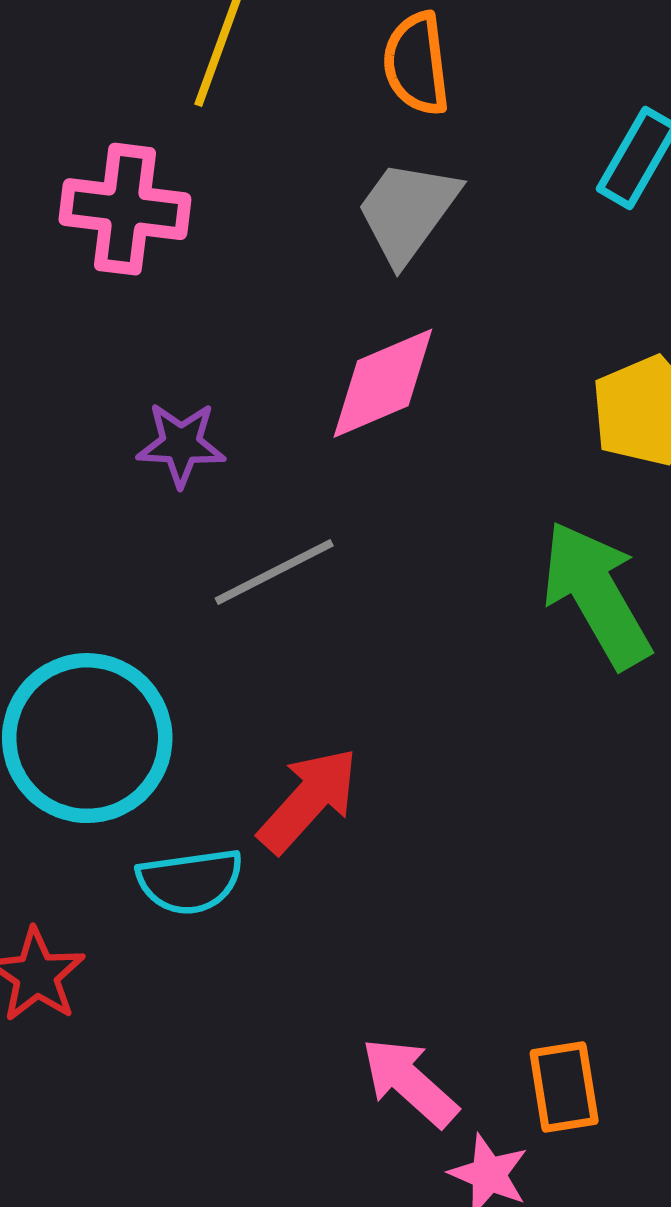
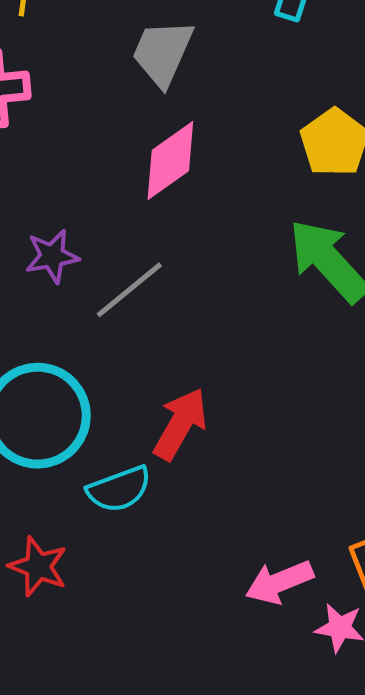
purple star: (181, 444) -> (52, 256), moved
pink arrow: (410, 1082) -> (279, 582), turned -52

